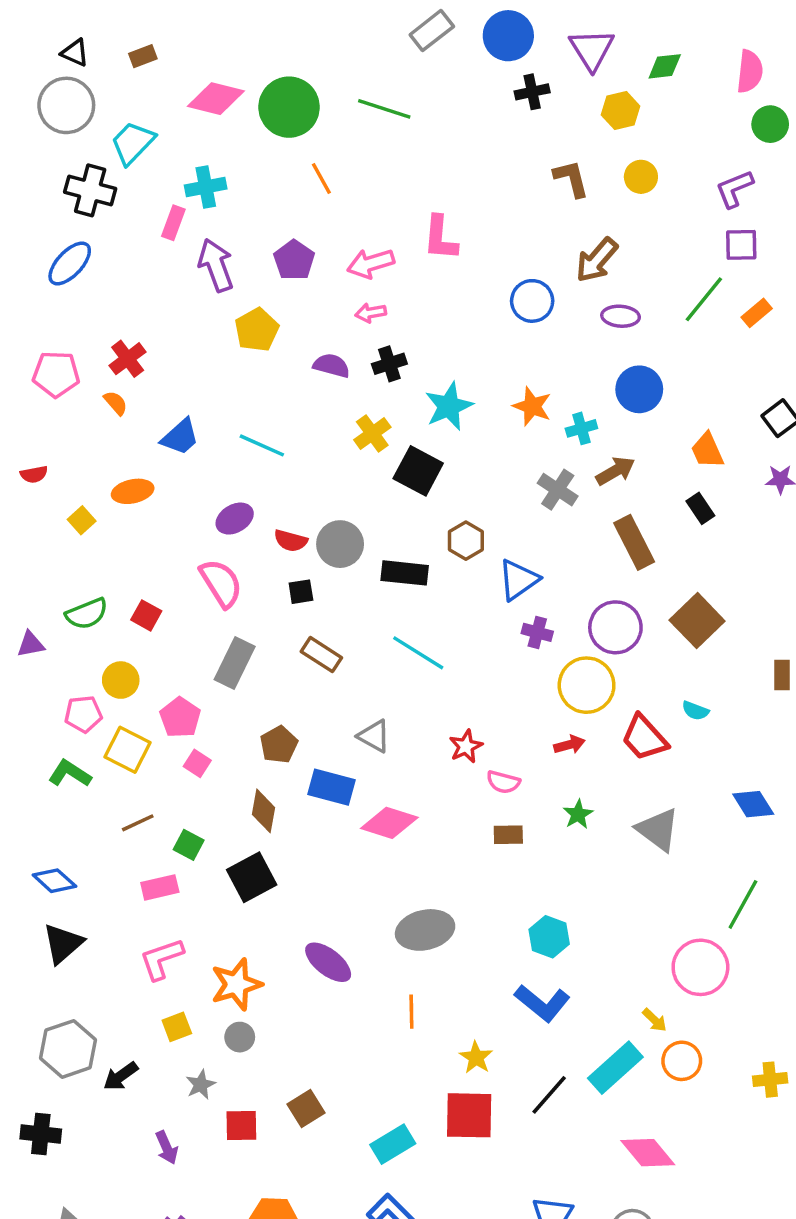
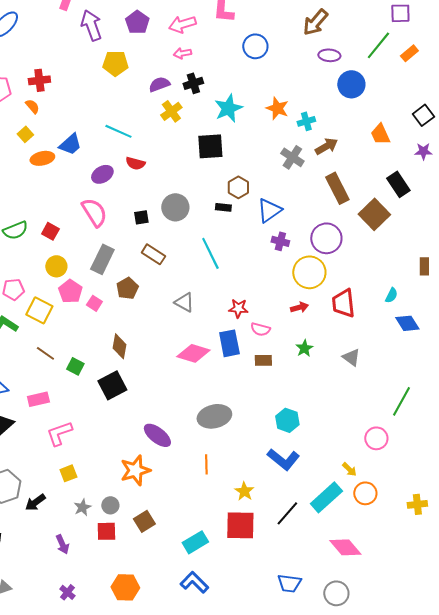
blue circle: (532, 301) -> (255, 46), moved
yellow pentagon: (257, 330) -> (115, 63), turned 30
red cross: (128, 359) -> (39, 80), turned 30
purple semicircle: (332, 366) -> (159, 84), turned -35
blue circle: (639, 389) -> (351, 84), moved
yellow cross: (372, 434) -> (171, 111), moved
blue trapezoid: (180, 437) -> (70, 144), moved
black square: (418, 471) -> (210, 146), turned -32
black rectangle: (700, 508) -> (398, 184), moved, size x1.4
yellow square: (82, 520) -> (25, 134), moved
red semicircle: (291, 541) -> (135, 163), moved
gray circle: (340, 544) -> (175, 207), moved
black rectangle: (405, 573) -> (223, 207), moved, size x0.6
brown square: (697, 621) -> (374, 214), moved
cyan line: (418, 653) -> (210, 253), turned 32
yellow circle: (121, 680) -> (56, 266), moved
cyan semicircle: (695, 711) -> (391, 295), moved, turned -84
red trapezoid: (644, 738) -> (343, 303), turned 36
brown pentagon: (279, 745) -> (127, 288), moved
red star: (466, 746) -> (238, 308), turned 30
pink square: (197, 763) -> (94, 303), moved
blue rectangle: (332, 787) -> (229, 343), moved, turned 64
blue diamond: (753, 804) -> (407, 323), moved
brown line: (138, 823) -> (45, 353), turned 60
gray triangle: (658, 830) -> (351, 357), size x0.7
pink rectangle: (160, 887) -> (38, 399), moved
pink circle: (700, 967) -> (376, 438), size x0.7
orange star: (236, 984) -> (135, 470), moved
gray circle: (240, 1037) -> (110, 505), moved

